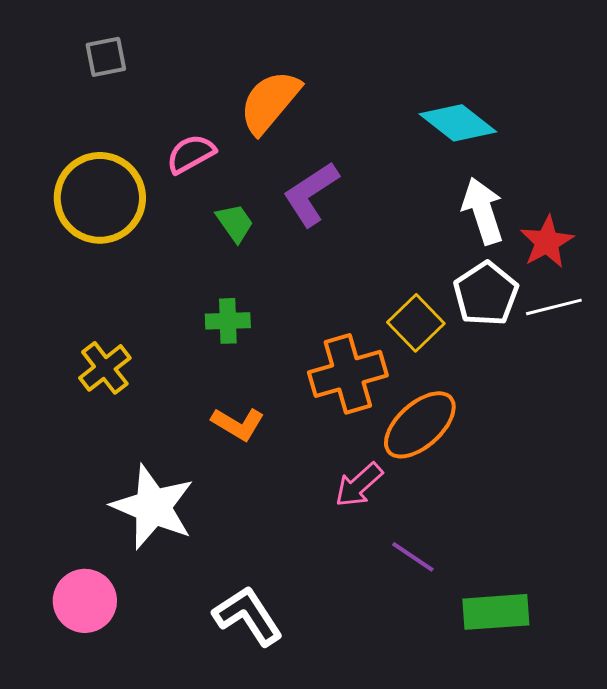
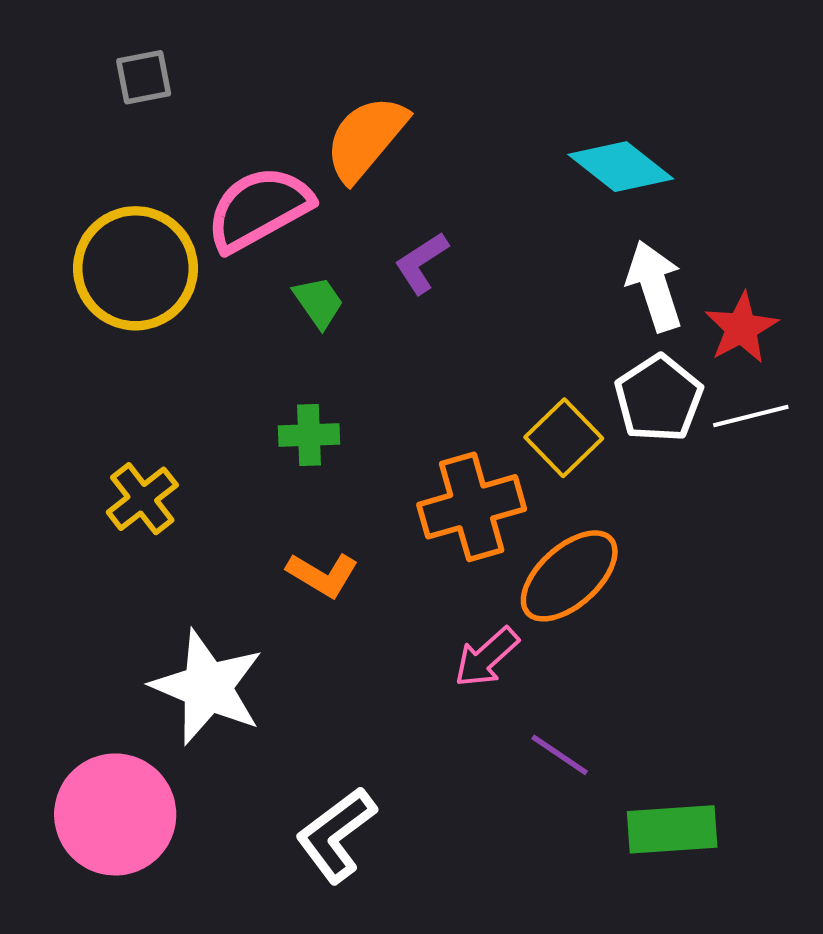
pink semicircle: (191, 154) -> (259, 209), size x1.6
purple L-shape: (311, 194) -> (421, 263), size x0.7
pink circle: (85, 601) -> (115, 814), size x1.4
white L-shape: (248, 616) -> (336, 835), turned -94

